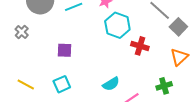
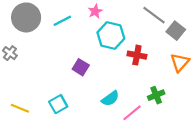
purple square: (64, 50) -> (81, 67), moved, turned 35
green cross: (164, 86) -> (156, 95), moved

